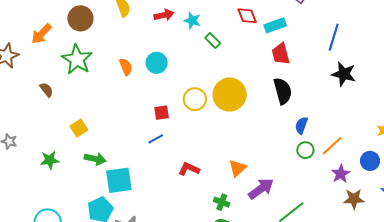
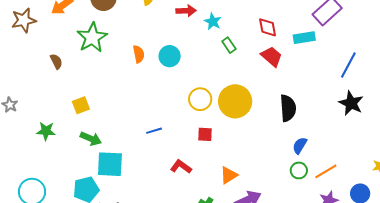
cyan rectangle: (275, 25) -> (304, 38), moved
red trapezoid: (281, 54) -> (272, 57), moved, turned 135
red square: (162, 113) -> (205, 134), moved

